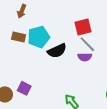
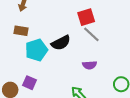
cyan pentagon: (39, 37) -> (36, 50), moved
purple semicircle: (85, 57) -> (89, 65), moved

